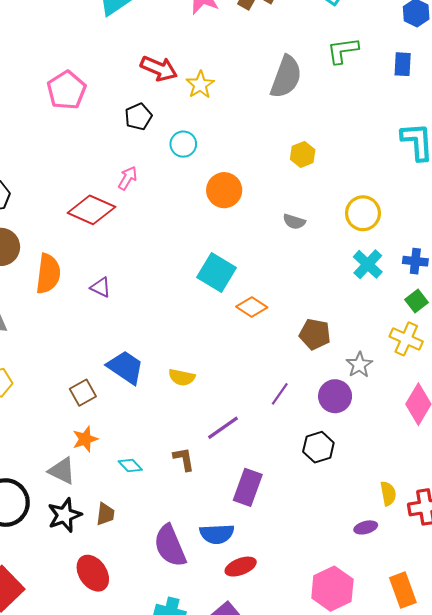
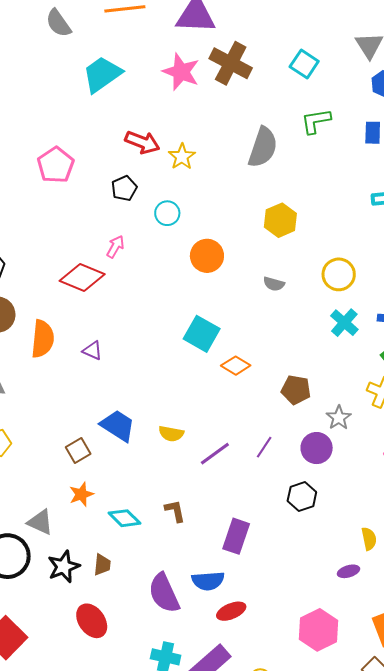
yellow hexagon: (303, 154) -> (280, 220), size x1.4
purple line: (223, 428) -> (215, 454), moved
cyan diamond: (130, 466) -> (125, 518), size x1.4
gray triangle: (62, 471) -> (40, 522), moved

